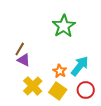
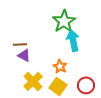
brown line: (20, 49) -> (20, 44), turned 56
cyan arrow: (80, 66) -> (73, 40), moved, turned -50

